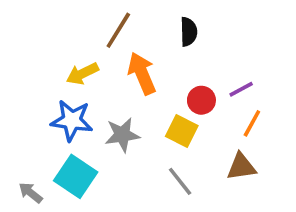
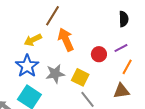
black semicircle: (189, 32) -> (124, 19), moved
blue star: (72, 120) -> (27, 66), turned 30
yellow square: (182, 131) -> (80, 77), moved

